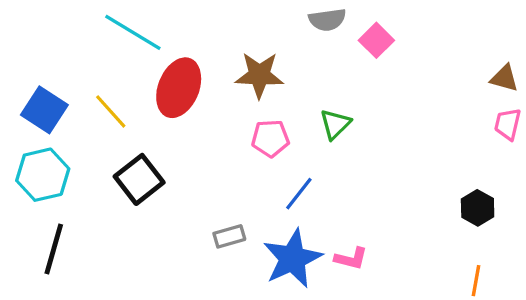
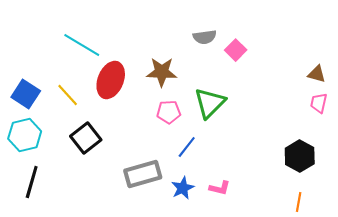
green triangle: (335, 124) -> (210, 103), size x1.6
black hexagon: (478, 208) -> (300, 156), size x1.4
gray rectangle: (229, 236) -> (143, 174), size x1.8
blue star: (293, 258) -> (183, 188), size x0.6

